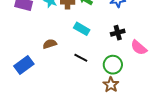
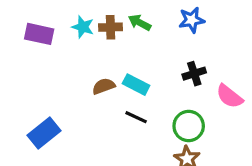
cyan rectangle: (82, 29) -> (136, 85), moved
brown semicircle: (50, 44) -> (104, 86), moved

